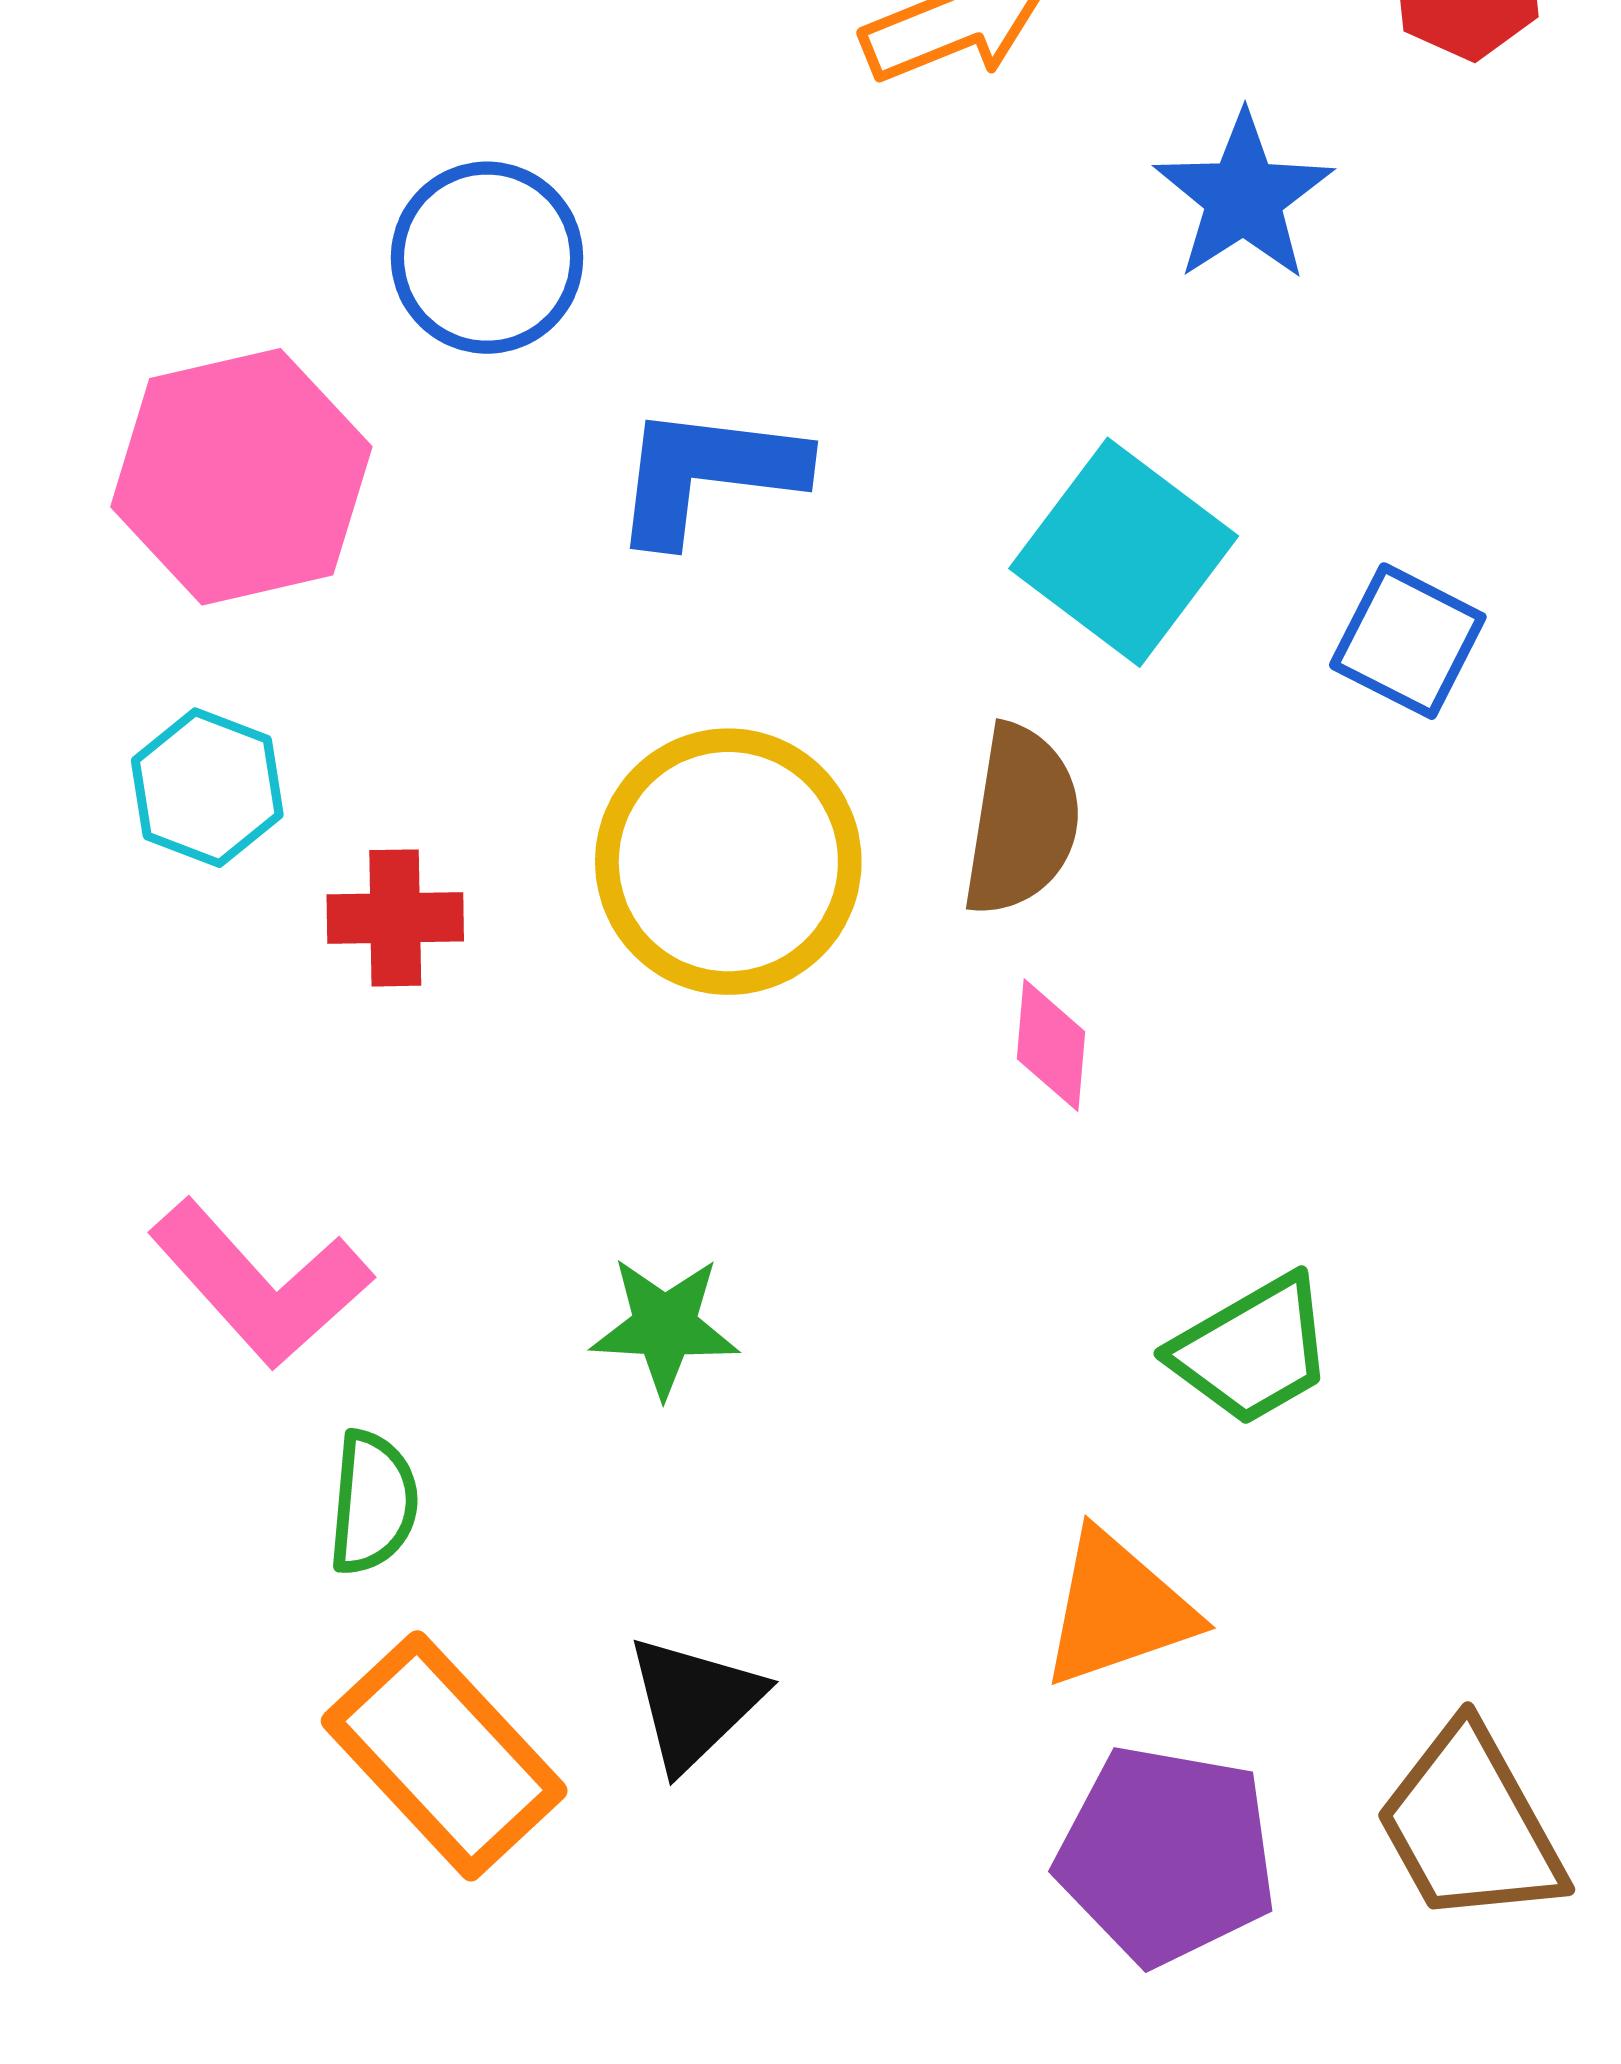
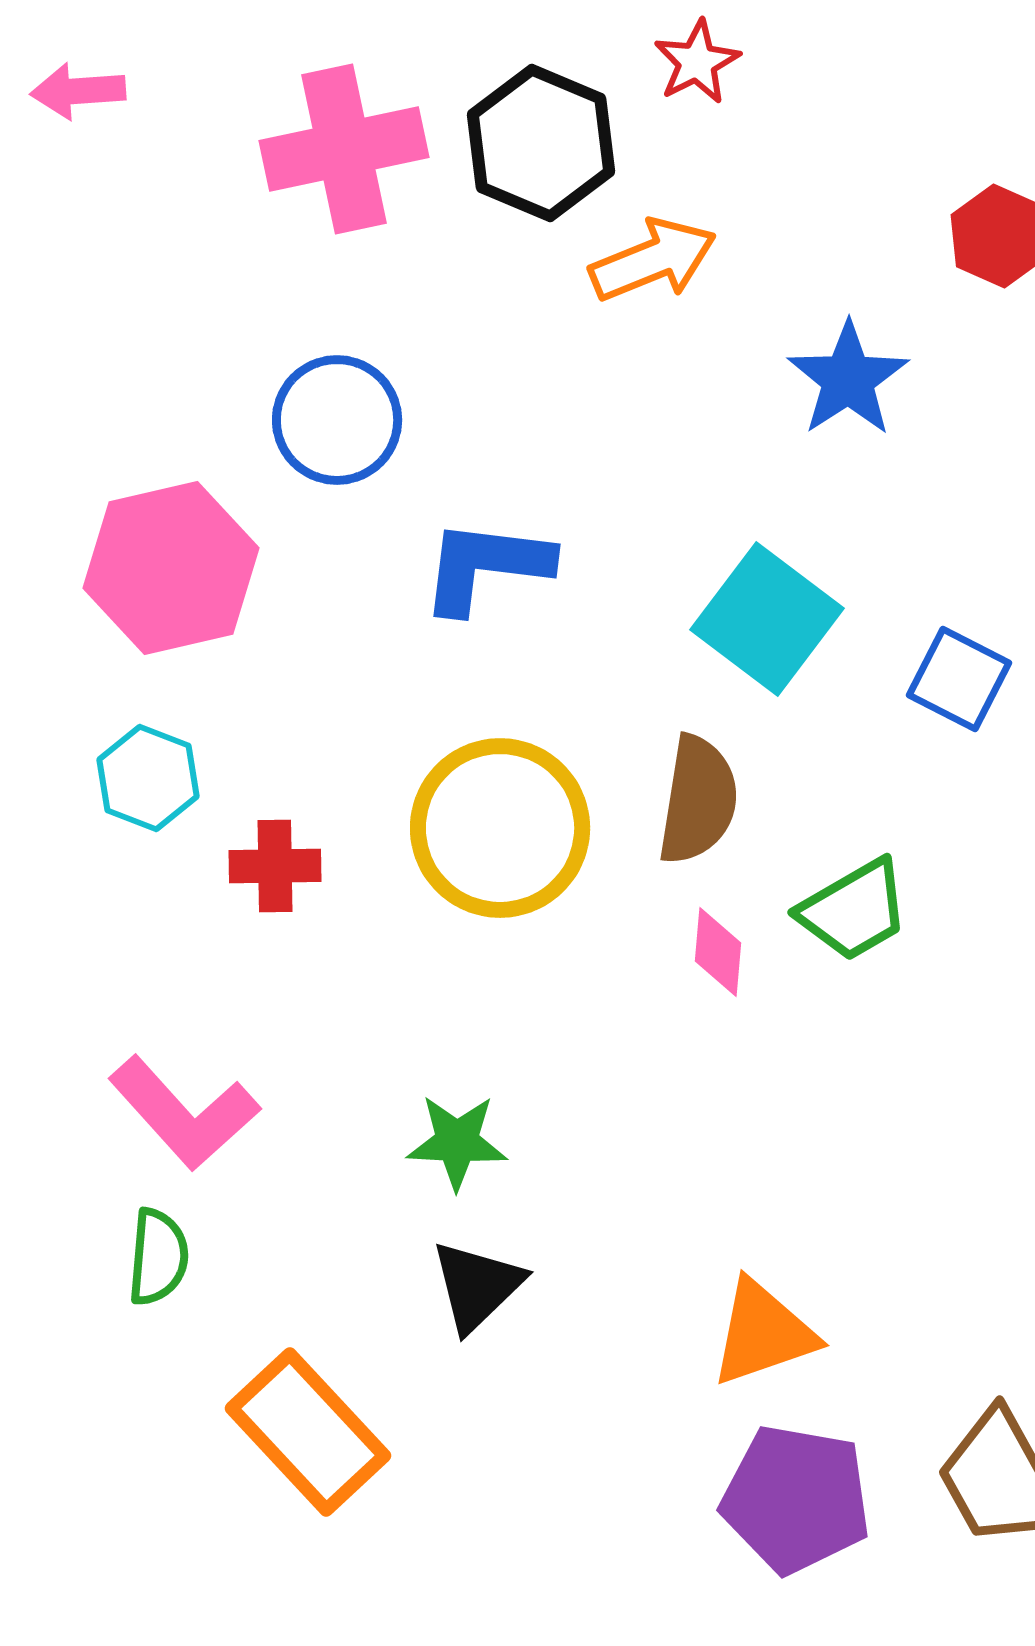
green trapezoid: (1252, 1350) -> (854, 910), moved
green semicircle: (373, 1503) -> (158, 1257), moved
black triangle: (694, 1703) -> (477, 1286), moved

